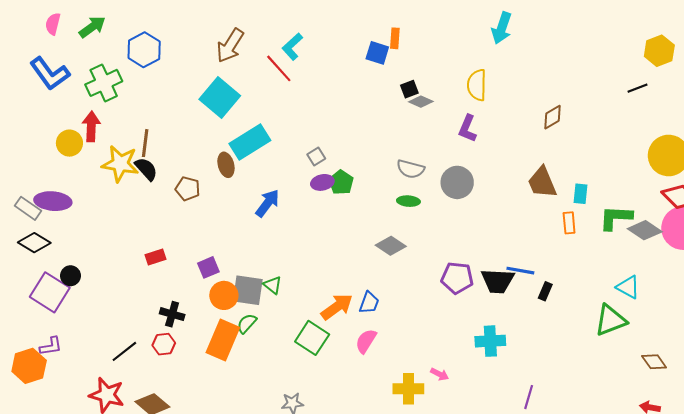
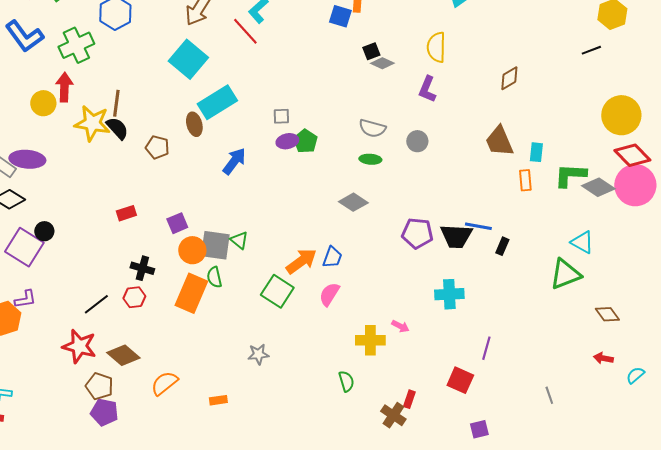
gray square: (316, 157) -> (281, 116), turned 30
gray circle: (457, 182) -> (417, 141), size x0.7
green semicircle: (247, 323) -> (214, 277), turned -55

